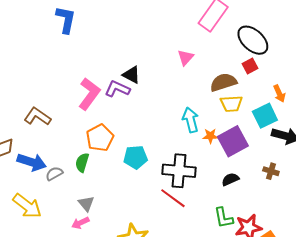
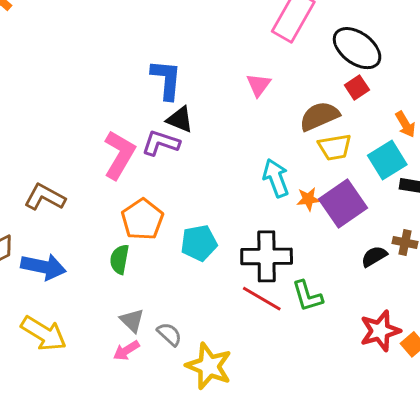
blue L-shape: (66, 20) -> (166, 80), moved
gray semicircle: (54, 174) -> (169, 334), moved, turned 78
black semicircle: (230, 179) -> (374, 256), moved
green L-shape: (224, 218) -> (307, 296), moved

